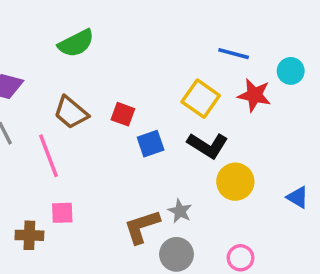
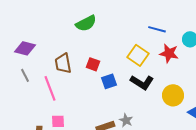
green semicircle: (76, 43) -> (86, 23), moved
brown trapezoid: (71, 112) -> (63, 63), turned 40
yellow circle: (235, 182) -> (173, 95), moved

